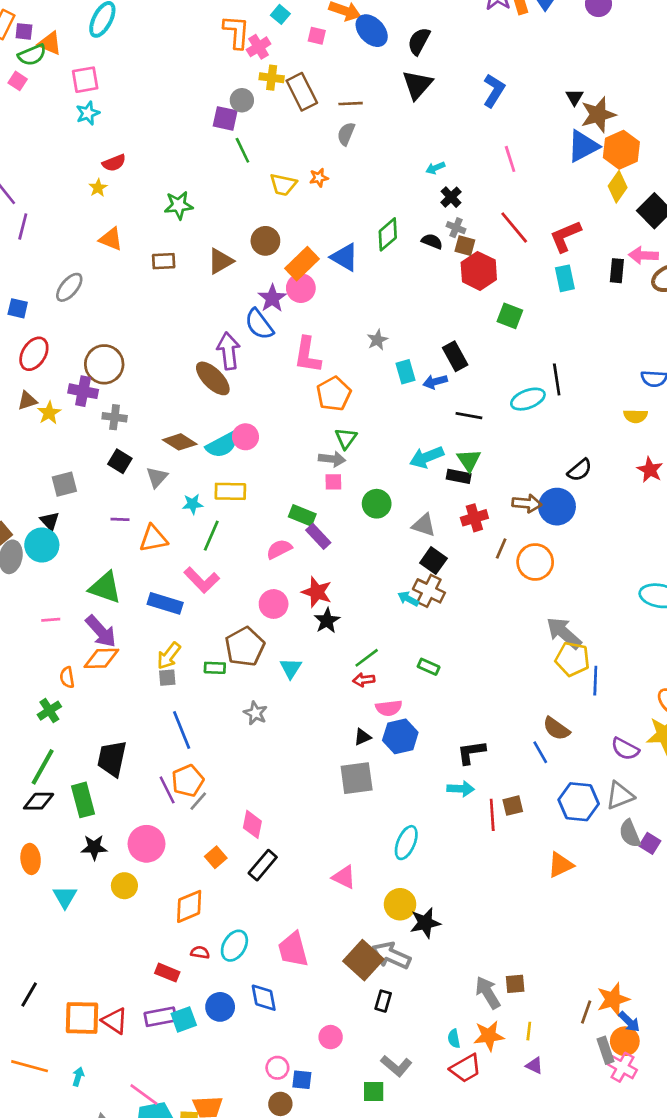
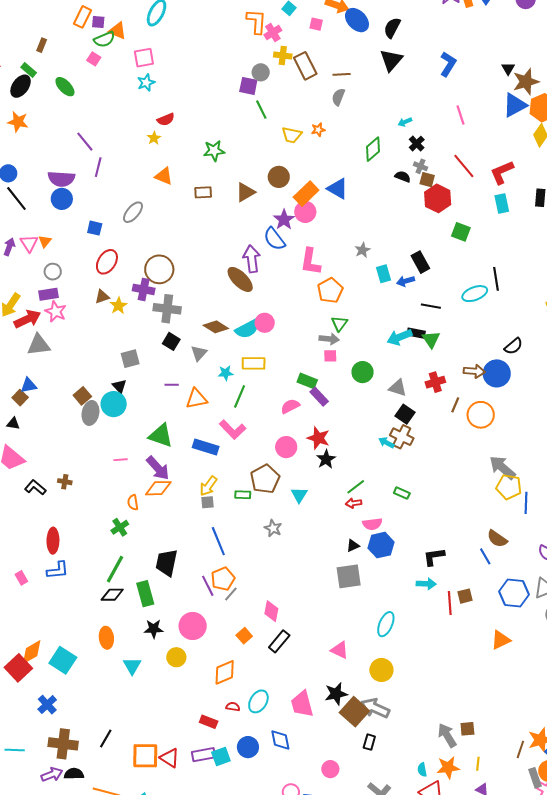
green diamond: (388, 234) -> (373, 149), moved
gray cross: (115, 417) -> (167, 309), size x1.5
black rectangle: (459, 476) -> (416, 333), moved
black star: (425, 923) -> (336, 694), moved

